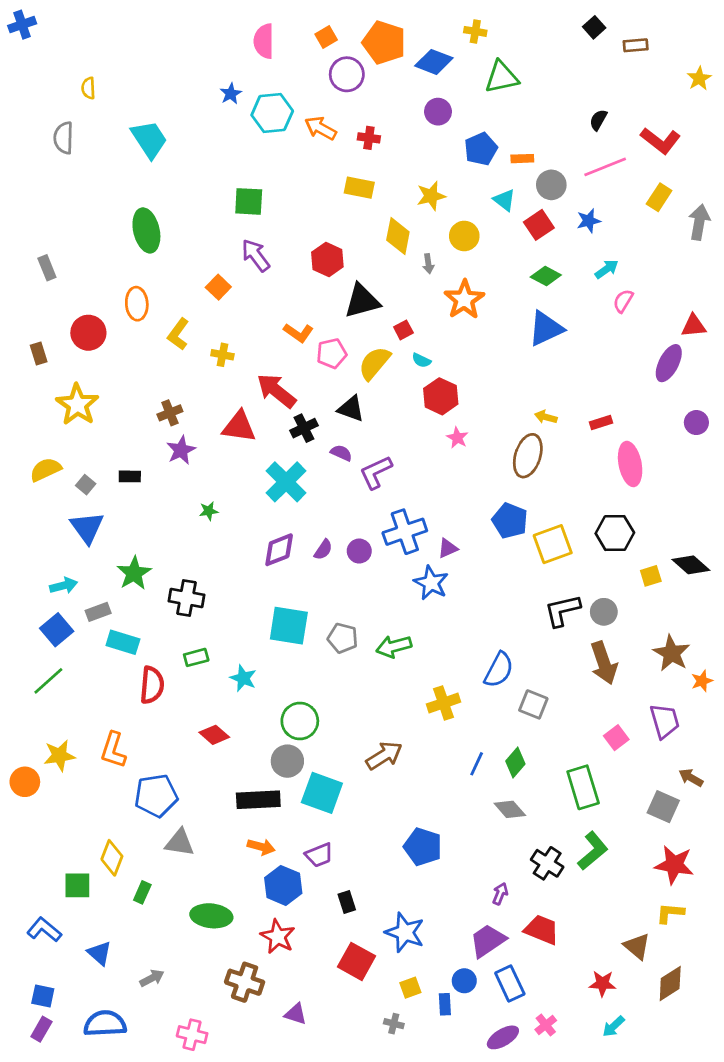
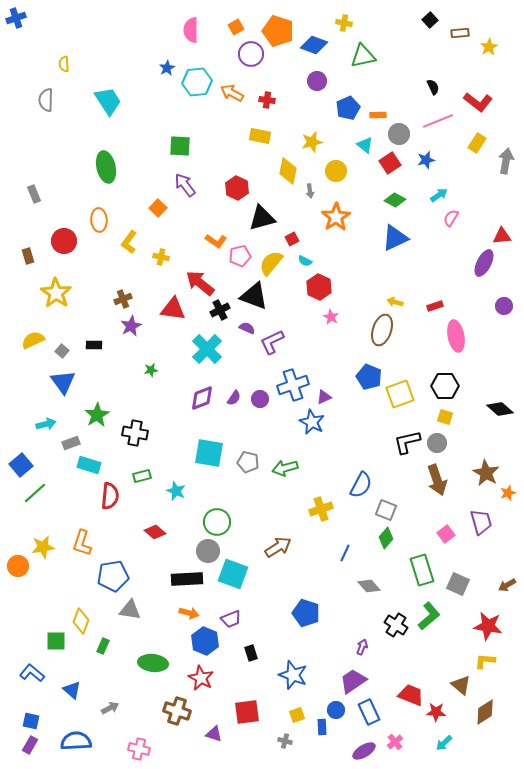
yellow star: (699, 78) -> (489, 47), moved
black semicircle: (598, 120) -> (433, 87), turned 126
black triangle: (351, 409) -> (254, 296), size x1.4
yellow square: (651, 576) -> (445, 417), moved, turned 35
blue square: (57, 630) -> (21, 465), moved
green diamond: (515, 762) -> (386, 538), moved
brown arrow: (691, 778) -> (507, 585), moved, turned -60
gray square: (663, 807) -> (458, 584), moved
red trapezoid: (542, 930) -> (411, 695), moved
red square: (356, 961) -> (247, 712), moved, turned -36

